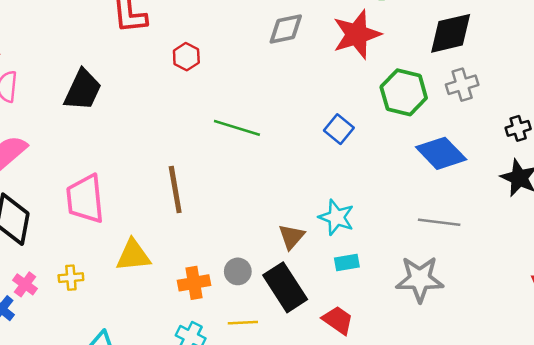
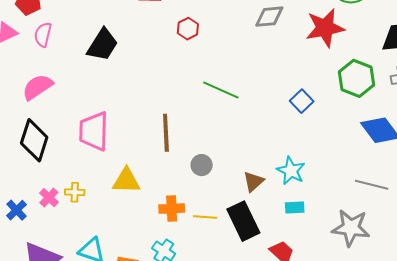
gray circle: (238, 271) -> (202, 165), moved
pink cross: (25, 284) -> (49, 198), moved
yellow line: (243, 323) -> (205, 217), moved

